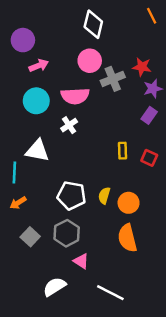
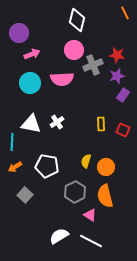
purple star: (153, 89) -> (117, 76), moved
white cross: (69, 125) -> (57, 122), moved
white pentagon: (71, 196) -> (47, 166), moved
gray hexagon: (67, 233) -> (75, 192), moved
pink triangle: (81, 261) -> (90, 215), moved
white semicircle: (54, 287) -> (59, 236), moved

